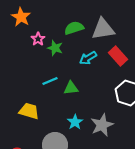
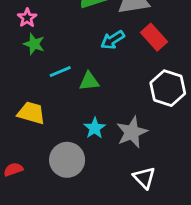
pink star: (38, 39) -> (27, 18), moved
green star: (55, 48) -> (34, 44), moved

